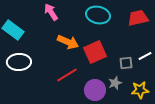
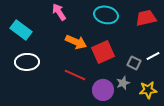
gray square: (126, 63) -> (134, 63), turned 32
red line: (67, 75) -> (75, 75), turned 55

